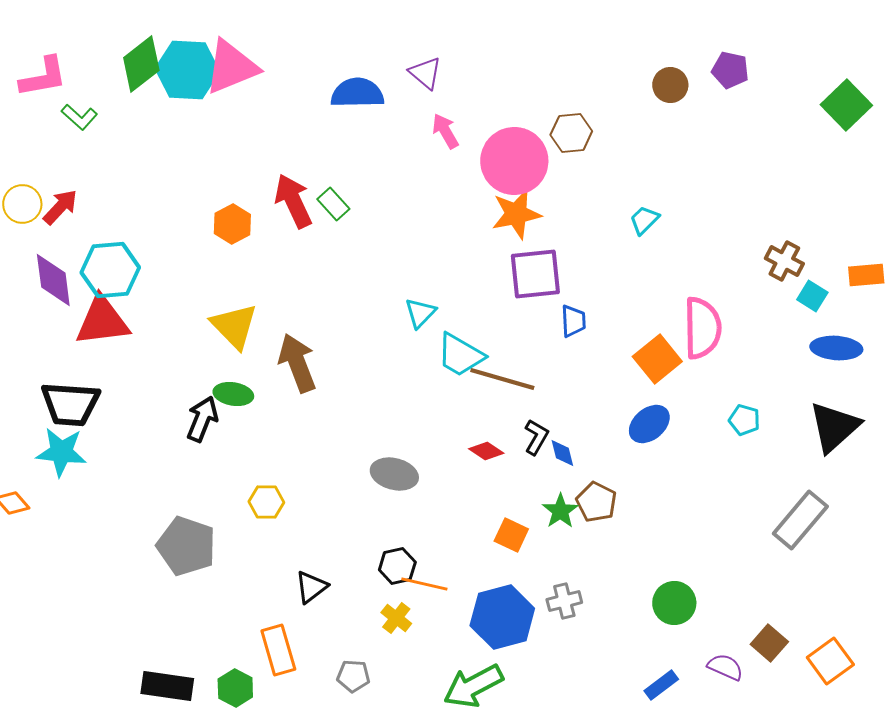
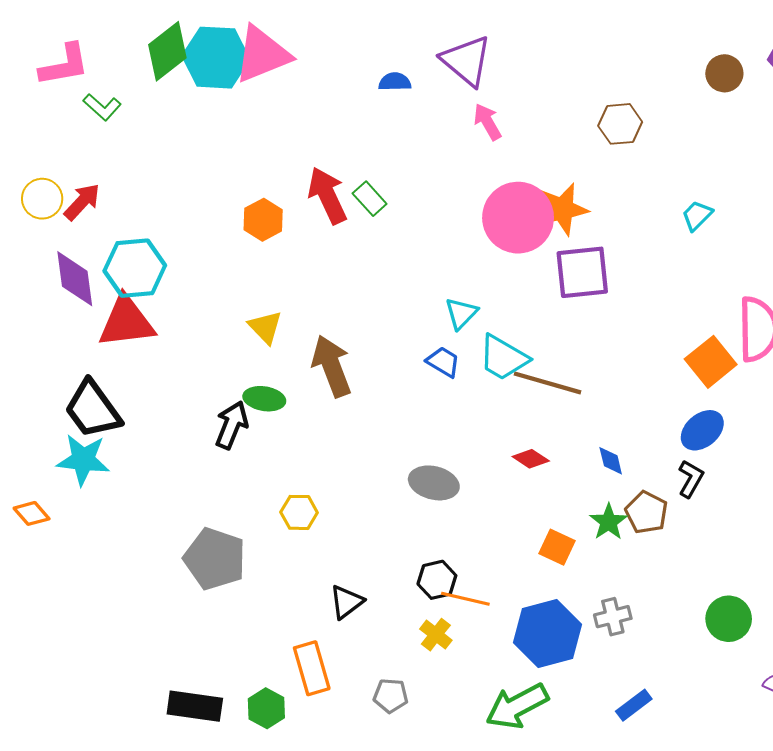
purple triangle: (425, 73) -> (466, 61), size x1.5
blue semicircle: (357, 93) -> (395, 82), size x0.6
pink circle: (514, 161) -> (518, 218), moved
blue trapezoid: (573, 321) -> (443, 362), moved, turned -56
yellow triangle: (234, 326) -> (265, 327), size x0.7
black trapezoid: (70, 404) -> (93, 409), turned 50
black L-shape: (536, 437) -> (691, 479), moved
blue rectangle: (661, 685) -> (634, 705), moved

